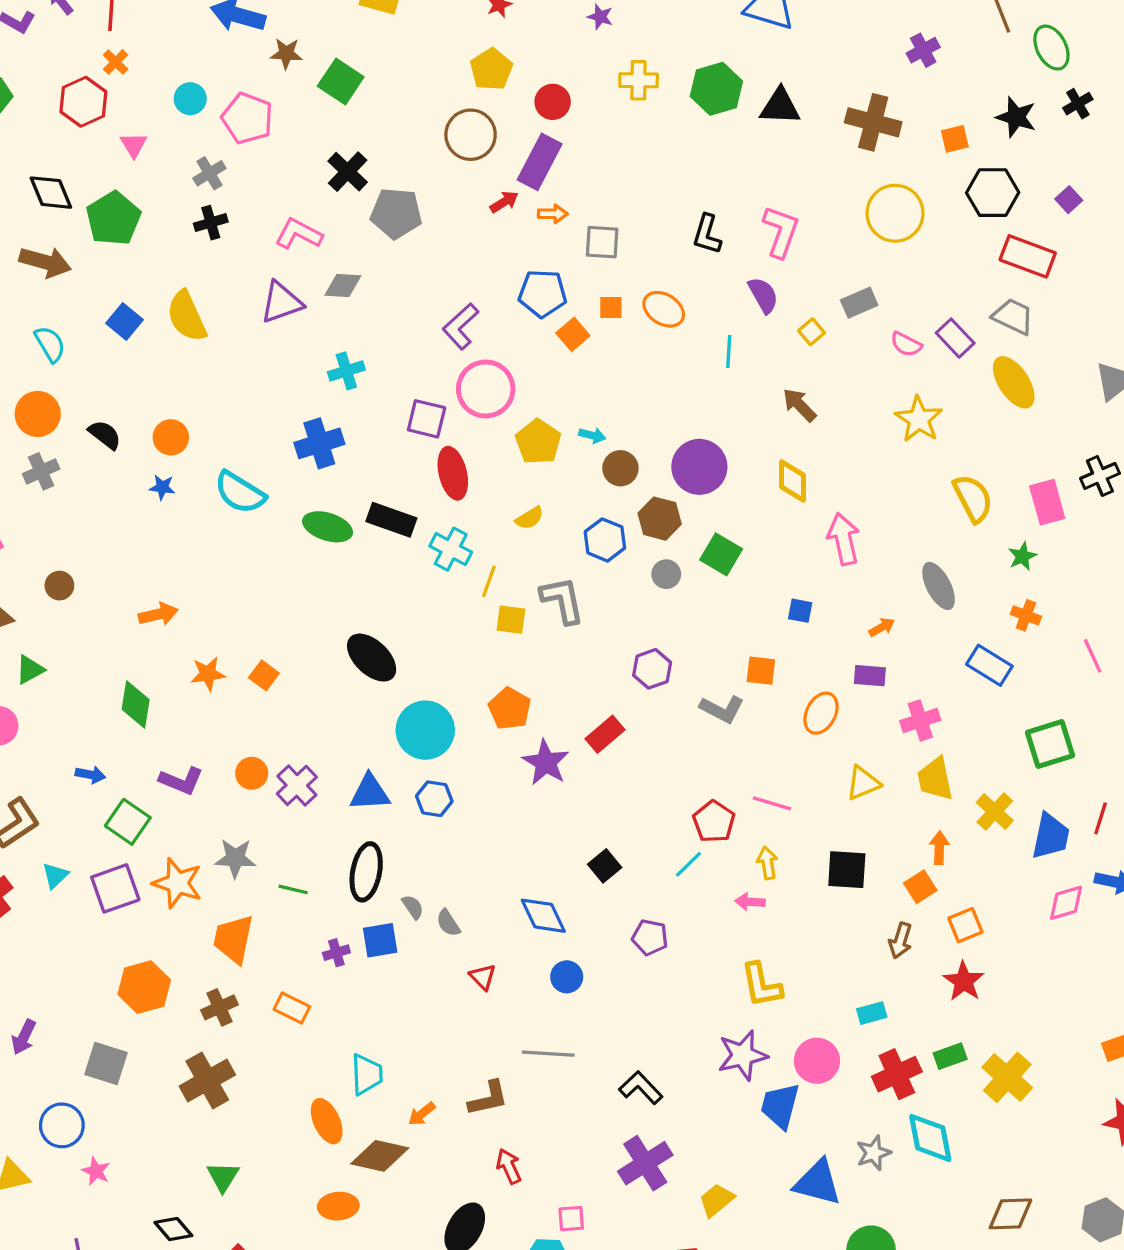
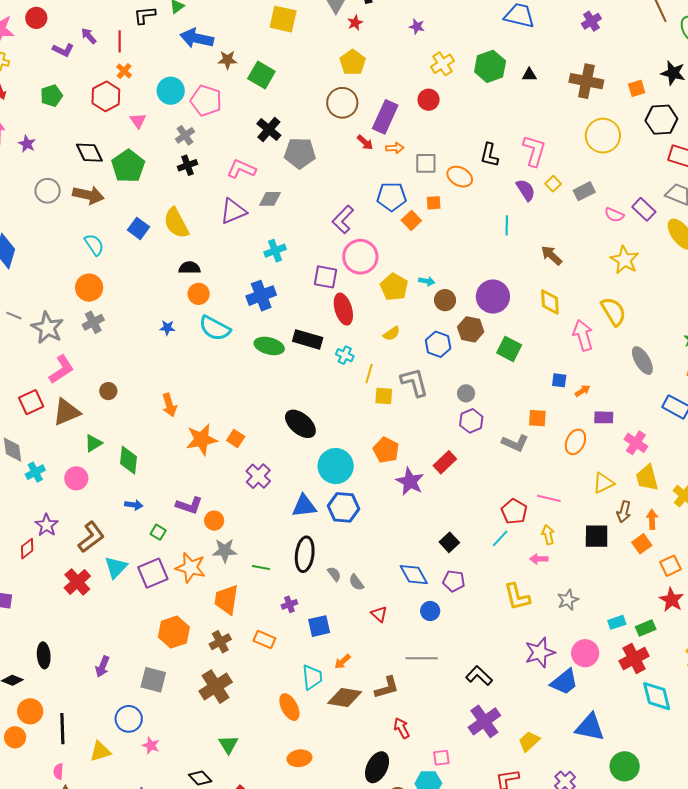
purple cross: (923, 50) -> (591, 21), moved
yellow cross: (639, 80) -> (442, 64), turned -30
cyan circle: (190, 99) -> (171, 91), size x1.4
red circle: (553, 102) -> (429, 100), moved
black triangle: (780, 106) -> (529, 75), size x0.6
red arrow: (504, 202) -> (365, 142), turned 78
orange ellipse: (664, 309) -> (460, 177), moved
yellow square: (812, 332) -> (553, 184), moved
black semicircle: (105, 435) -> (189, 268), moved, turned -35
orange circle: (171, 437) -> (199, 294), moved
yellow semicircle: (973, 498) -> (613, 312), moved
cyan cross: (451, 549) -> (345, 355), size x0.7
gray circle: (666, 574) -> (466, 393), moved
orange arrow: (158, 614) -> (169, 405), turned 90
orange arrow: (882, 627) -> (583, 391), moved
orange star: (208, 674) -> (202, 439), size x1.5
green diamond: (136, 704) -> (129, 460), moved
pink cross: (920, 720) -> (636, 443), turned -35
orange circle: (252, 773) -> (214, 521), moved
purple cross: (297, 785) -> (258, 476), moved
blue hexagon: (434, 799) -> (343, 507), size x1.4
green square: (128, 822) -> (158, 532), size x0.6
cyan triangle: (55, 876) -> (116, 567), size x1.4
purple pentagon: (650, 937) -> (454, 581), moved
blue square: (380, 940) -> (319, 626), moved
brown arrow: (900, 941) -> (624, 512), moved
yellow L-shape: (761, 985) -> (517, 597), moved
green rectangle: (950, 1056) -> (646, 628), moved
blue trapezoid: (780, 1106) -> (564, 682), turned -140
orange arrow: (422, 1114) -> (342, 662), moved
gray star: (873, 1153) -> (568, 600), moved
brown diamond: (380, 1156) -> (345, 698), moved

